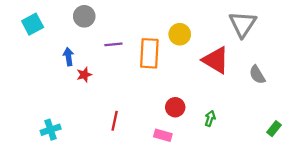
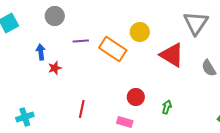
orange rectangle: (149, 53) -> (113, 49), turned -60

